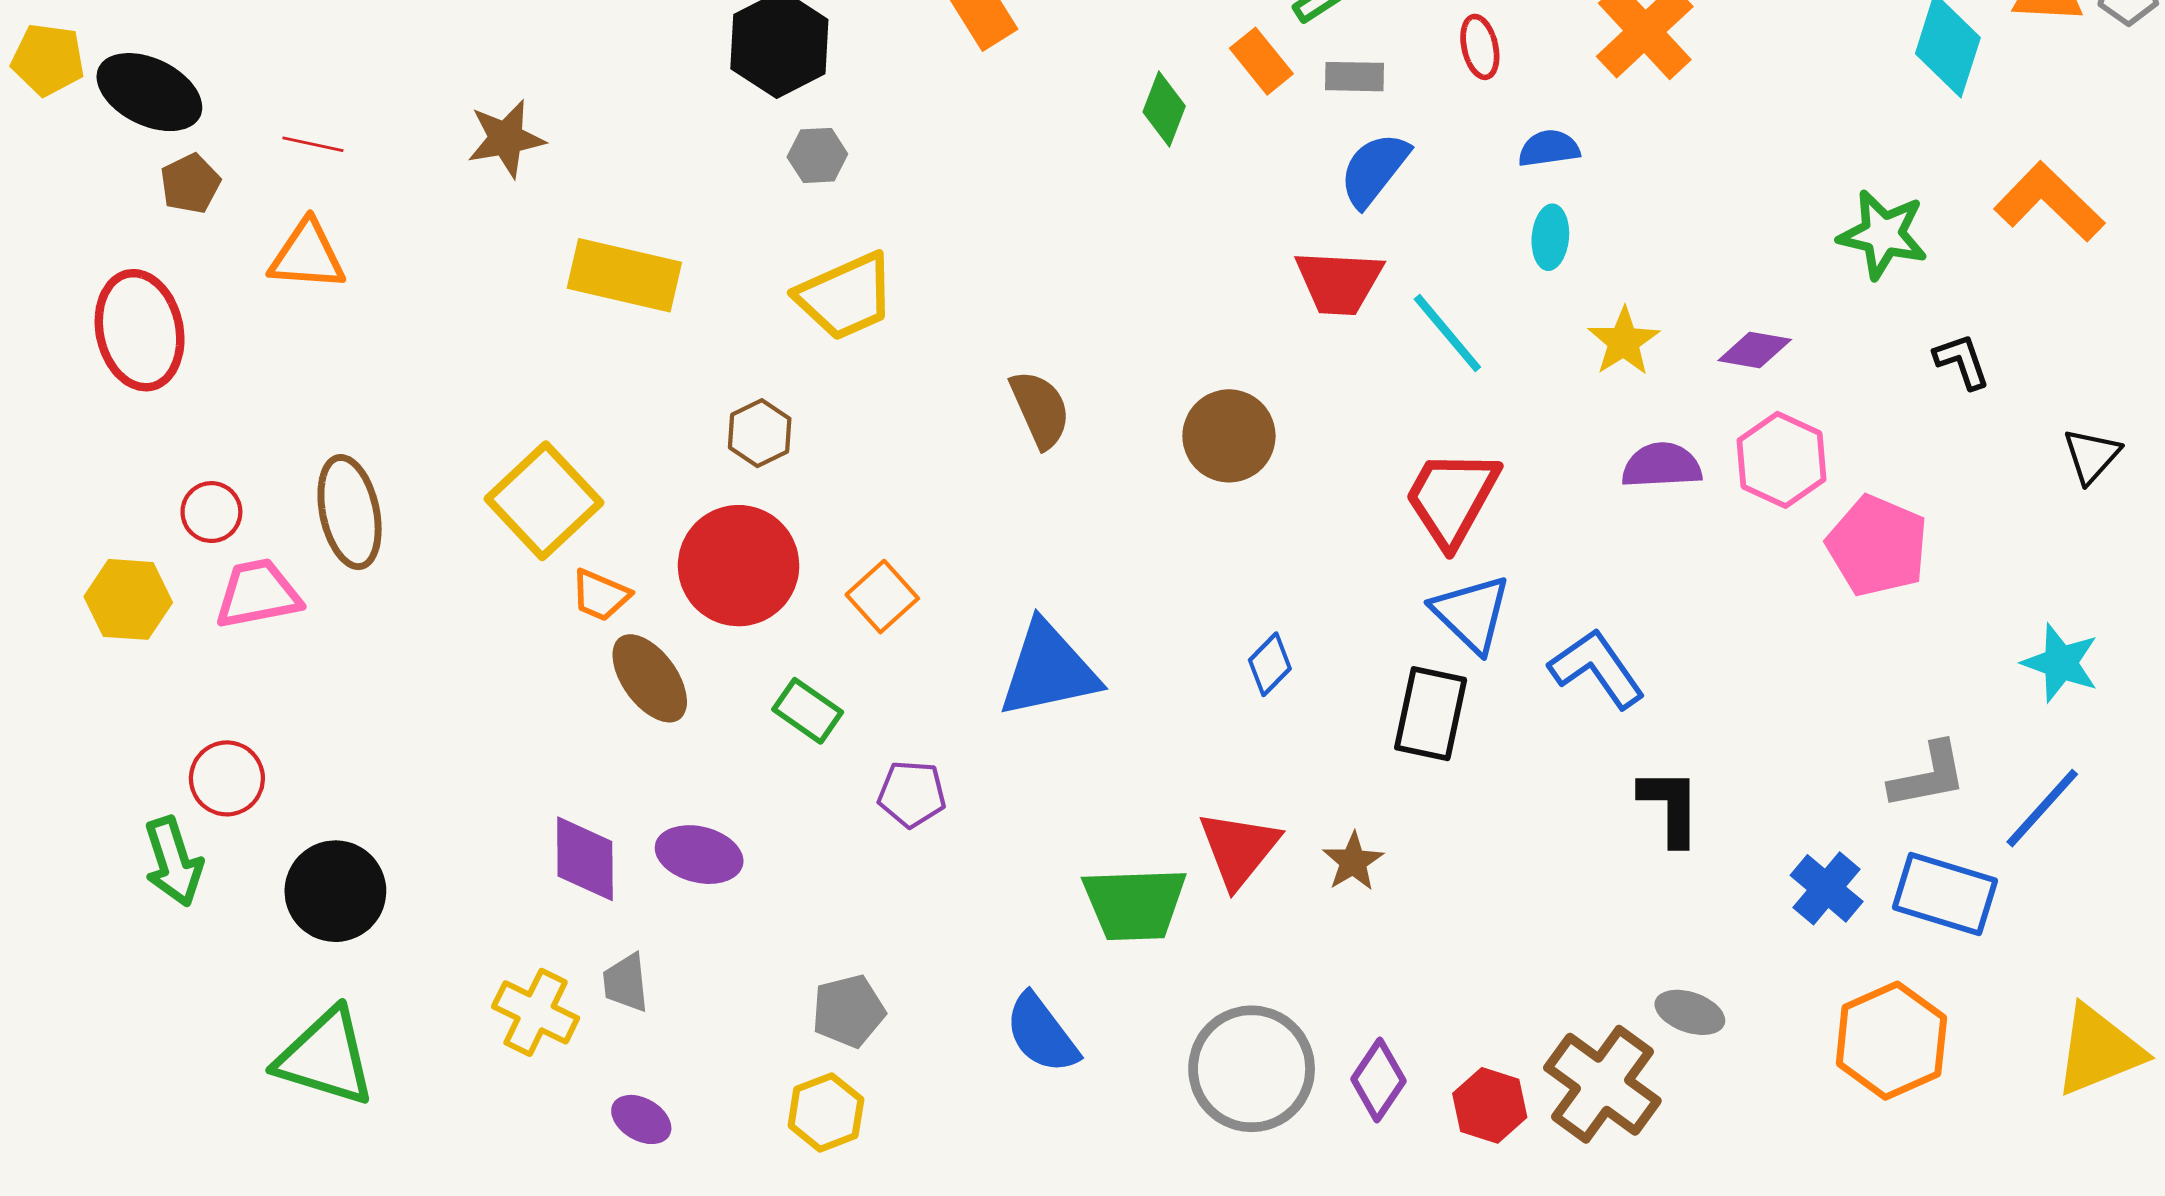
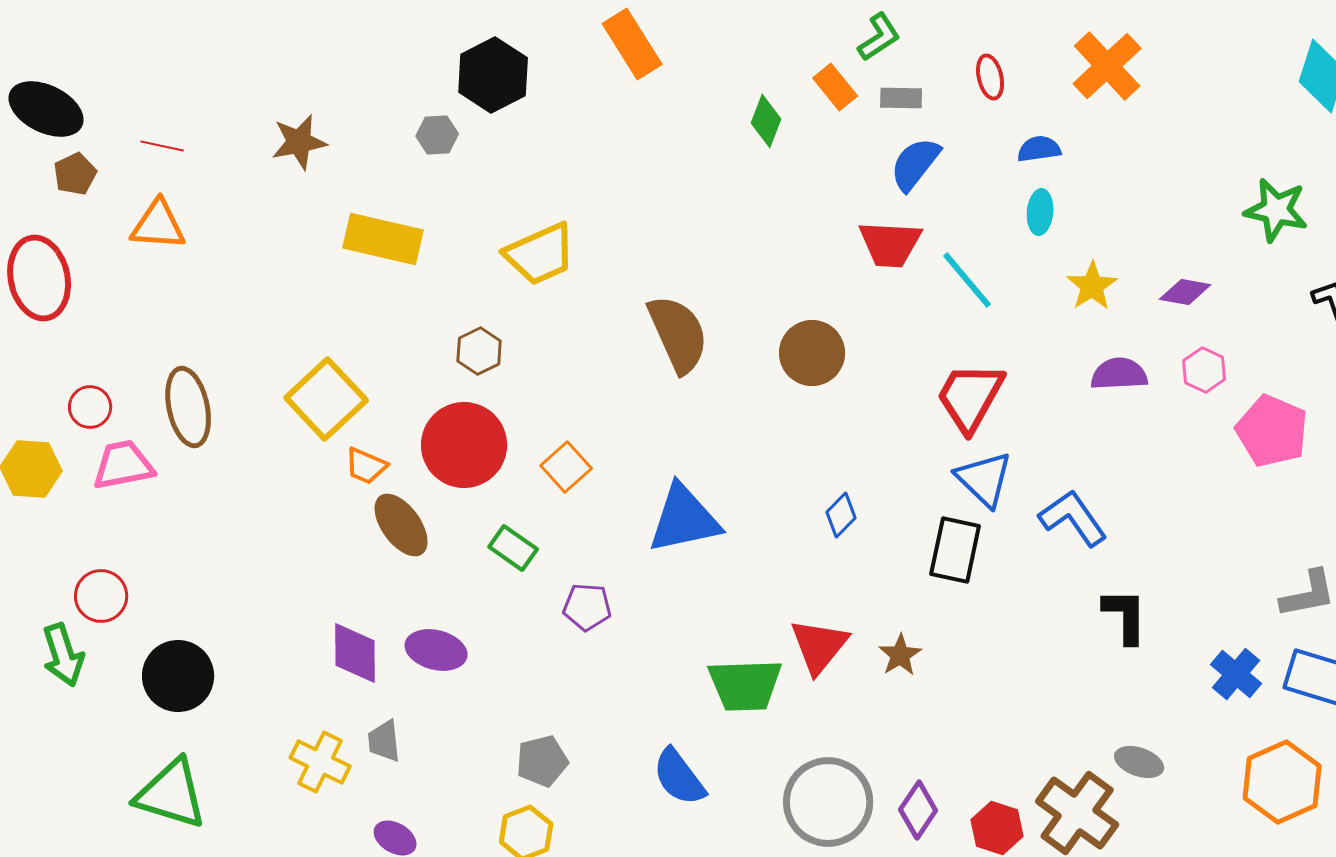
gray hexagon: (817, 155) -> (437, 135), moved
brown semicircle: (1040, 409) -> (678, 334), size x1.4
pink hexagon: (1781, 460) -> (1204, 370), size x0.7

